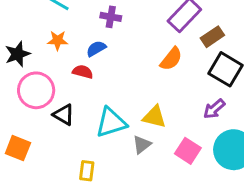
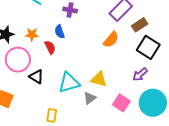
orange star: (58, 40) -> (32, 34), moved
blue semicircle: (96, 49) -> (60, 32), turned -80
red semicircle: (83, 72) -> (50, 47), turned 48

